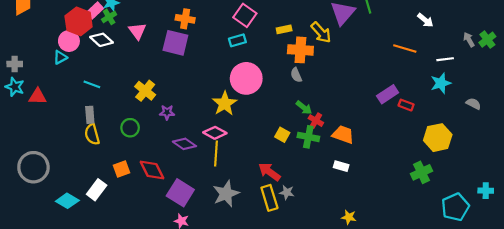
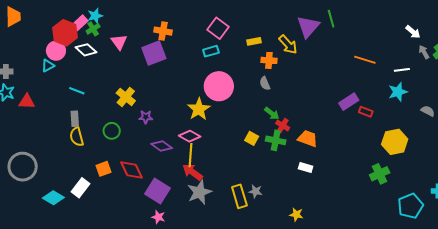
white arrow: (425, 20) -> (413, 32), moved
purple square: (175, 43) -> (154, 53), turned -35
orange cross: (300, 50) -> (269, 60), size x0.7
red arrow: (269, 172) -> (193, 172), moved
yellow star: (349, 217) -> (296, 215), moved

